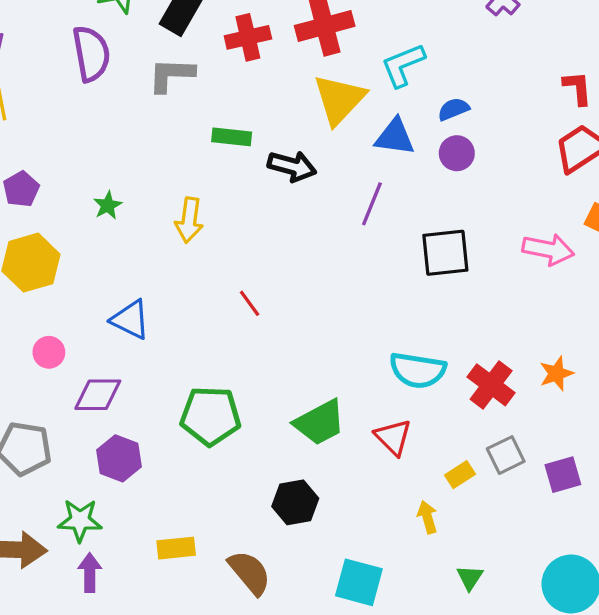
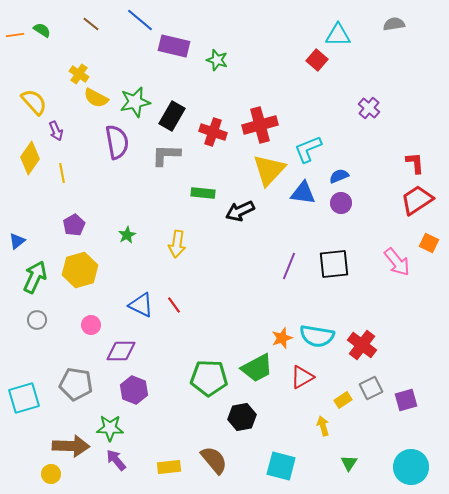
red cross: (248, 37) -> (213, 132), turned 32
black arrow: (292, 166) -> (240, 211), turned 140
purple line: (372, 204) -> (289, 266), moved
pink arrow: (548, 249) -> (397, 262), turned 40
red line: (250, 303) -> (174, 305), moved
orange star: (556, 374) -> (282, 338), moved
green pentagon: (210, 416) -> (209, 378), moved
red triangle: (393, 437) -> (302, 377), turned 45
yellow rectangle: (176, 548) -> (169, 467), moved
purple arrow: (90, 573) -> (116, 460), turned -40

